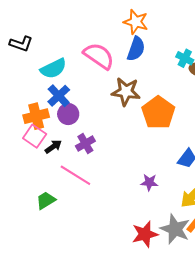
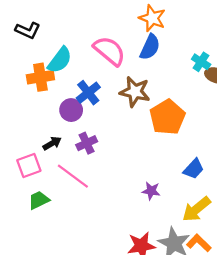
cyan semicircle: (53, 69) -> (60, 60), turned -32
blue cross: (59, 96) -> (88, 93), moved
orange cross: (36, 116) -> (40, 77), moved
pink square: (35, 136) -> (29, 165), moved, turned 30

